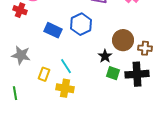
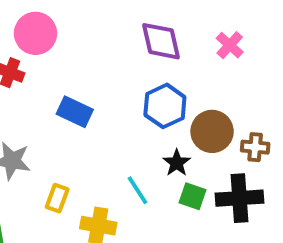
blue hexagon: (81, 24) -> (165, 106), moved
cyan line: (66, 66) -> (137, 190), moved

